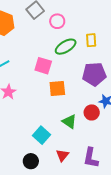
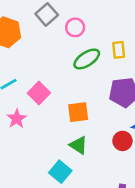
pink square: (43, 66) -> (39, 93), moved, turned 30
green triangle: (69, 122) -> (79, 145), moved

